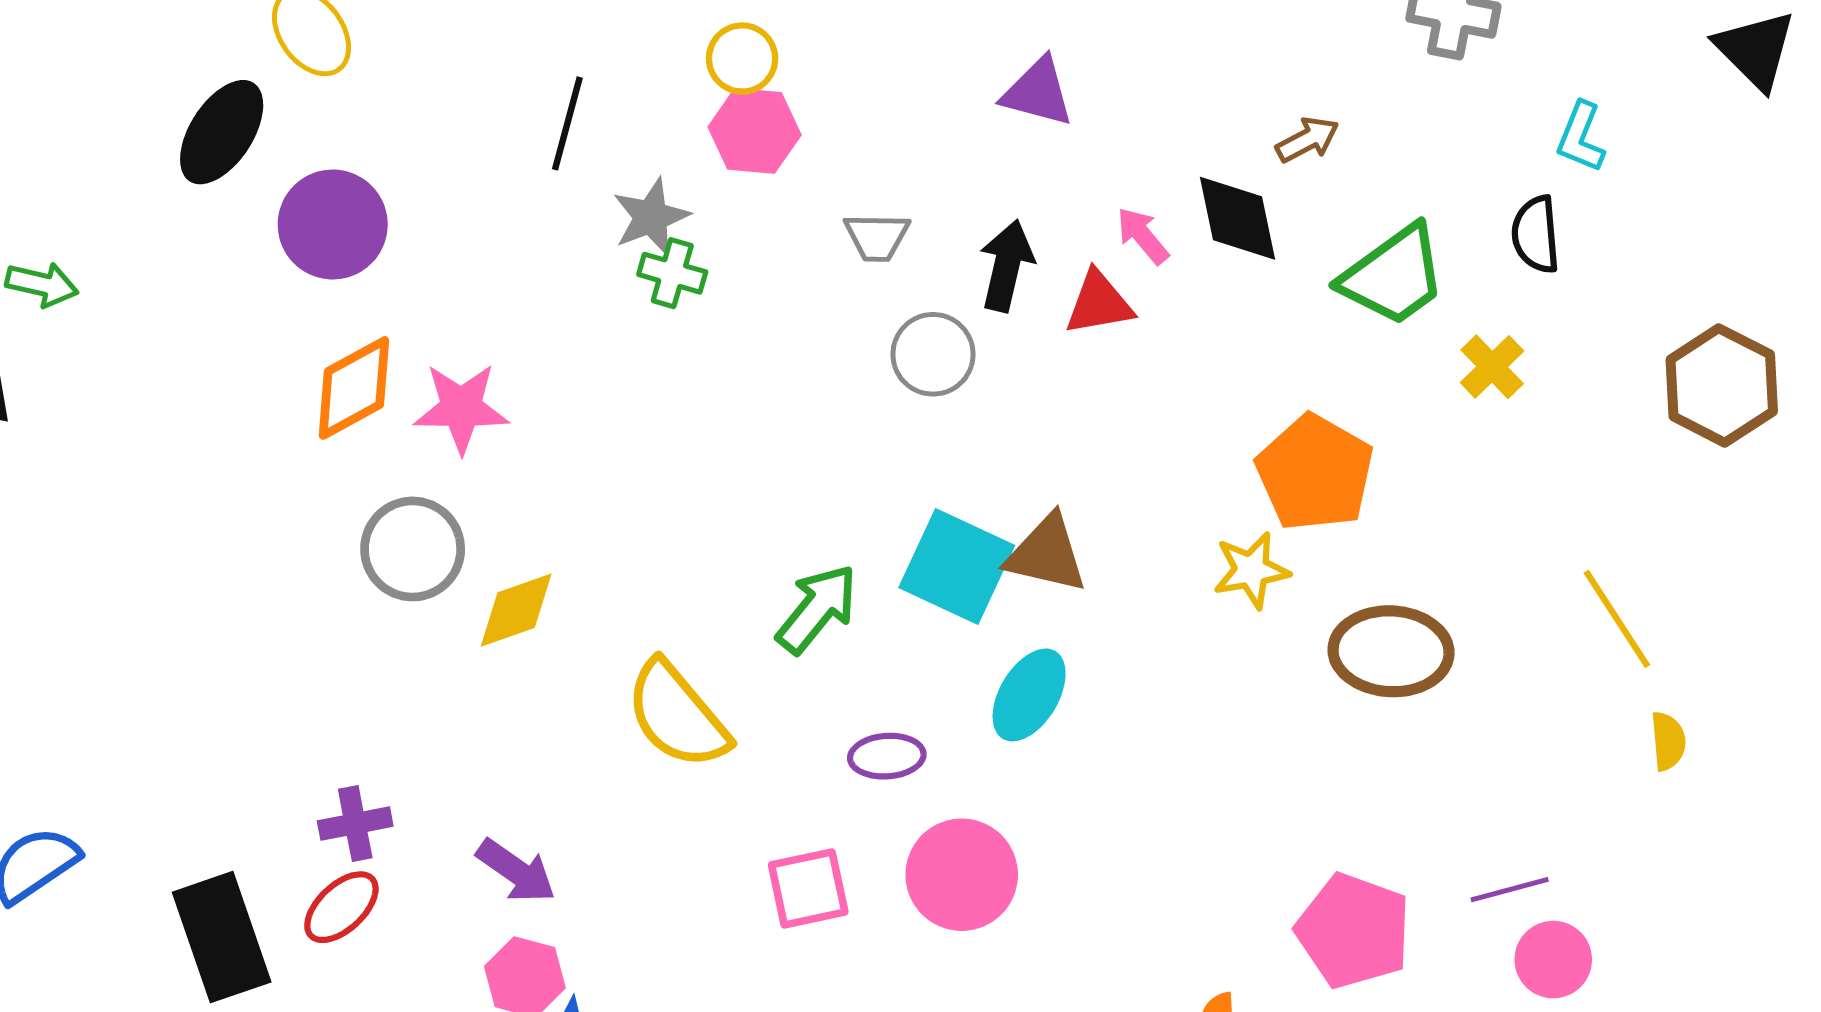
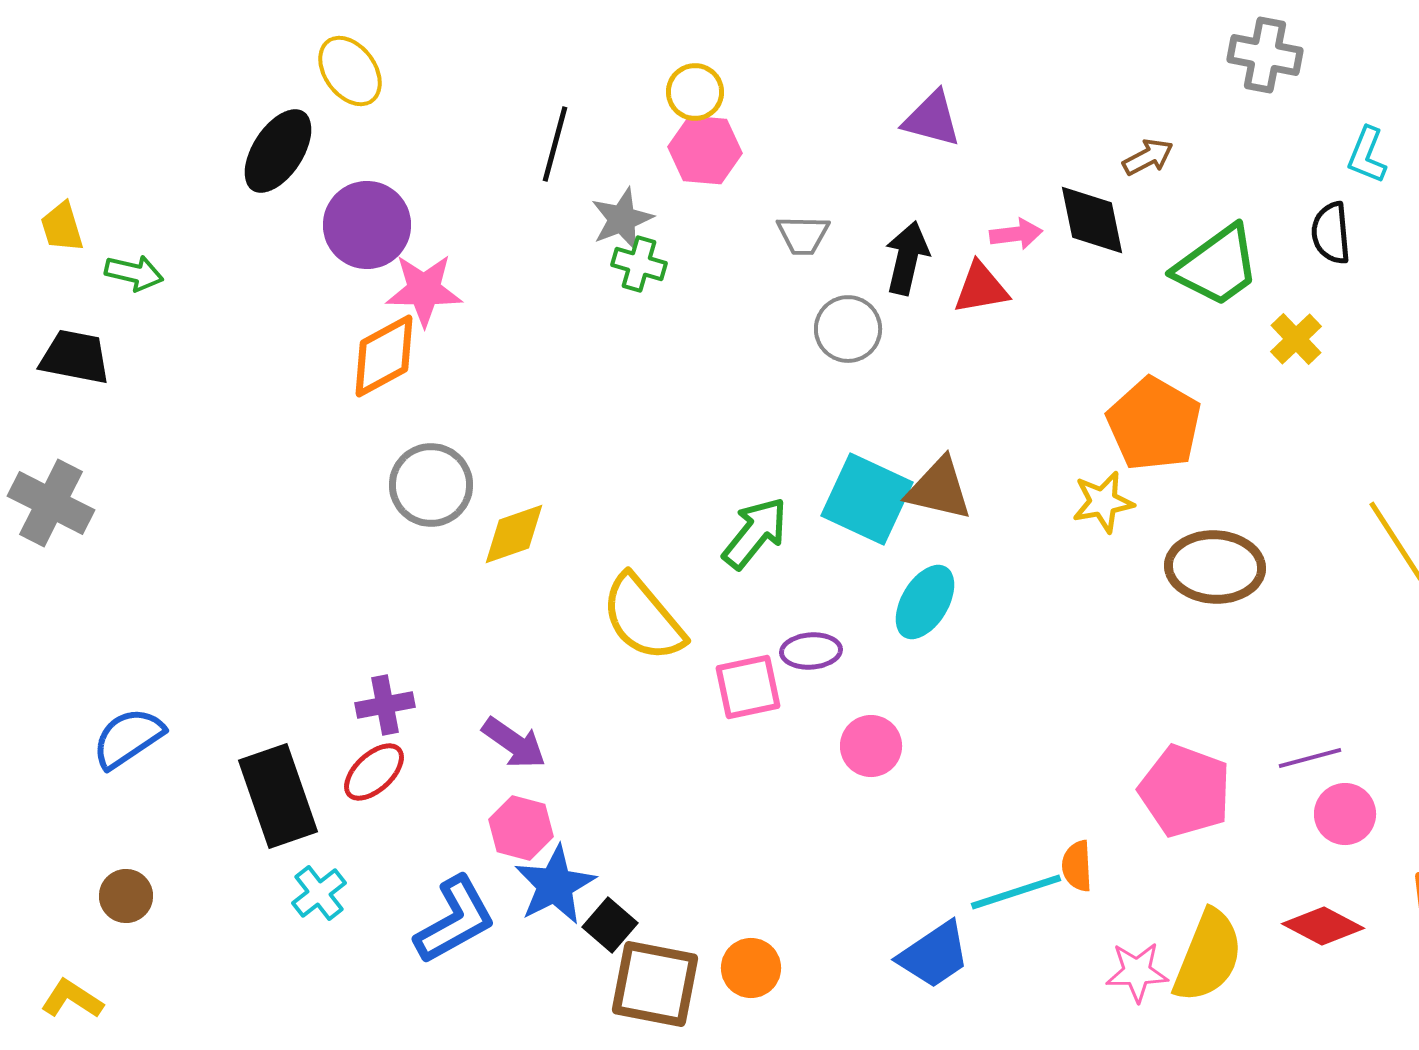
pink arrow: (1143, 236) -> (1016, 234), turned 123
pink star: (461, 408) -> (424, 290), moved
pink circle: (962, 875) -> (871, 746), size x0.7
pink square: (808, 888) -> (748, 687), moved

